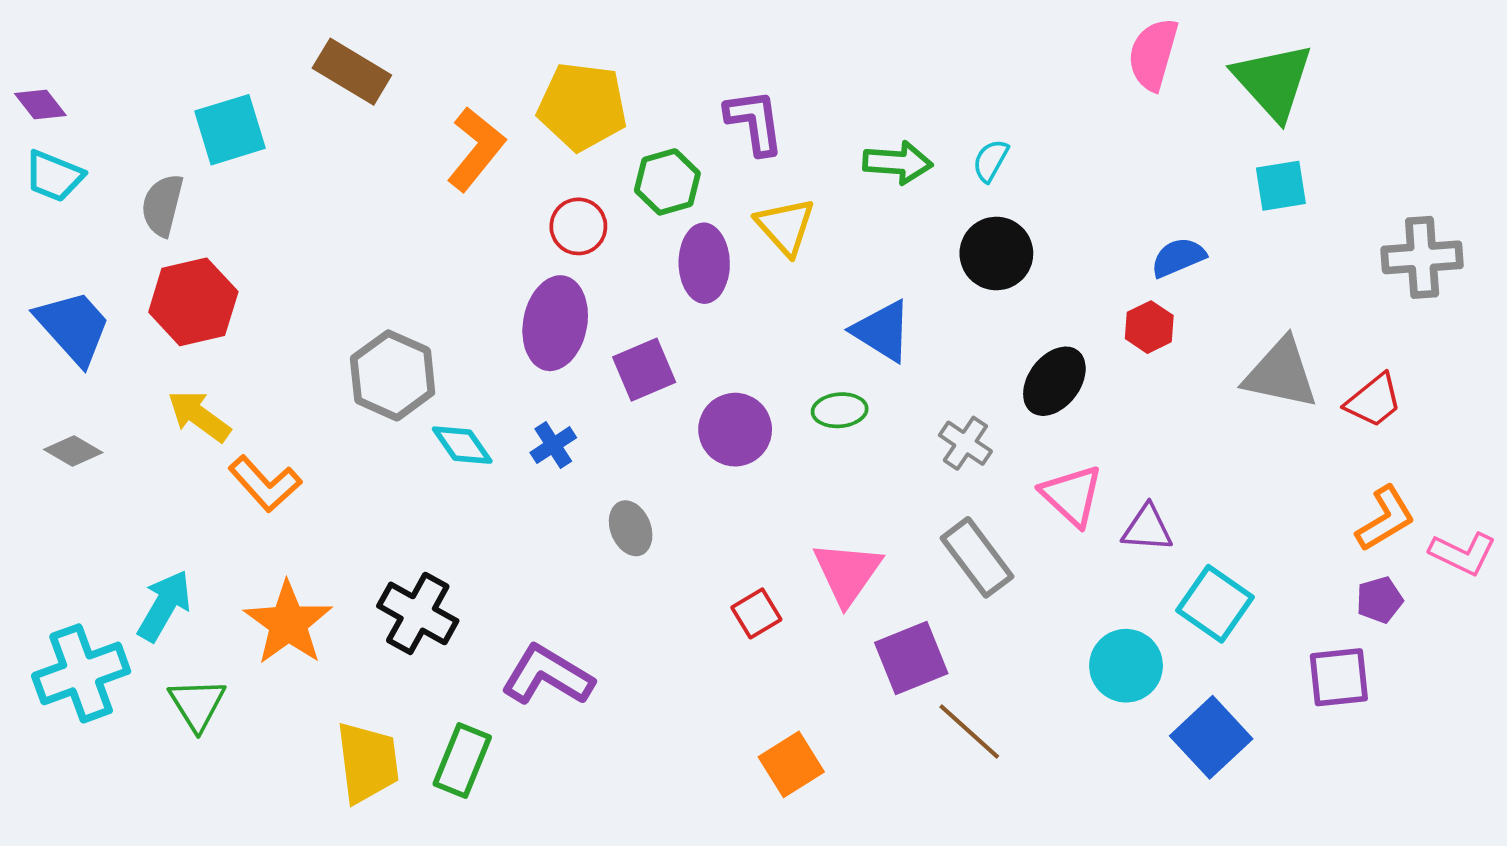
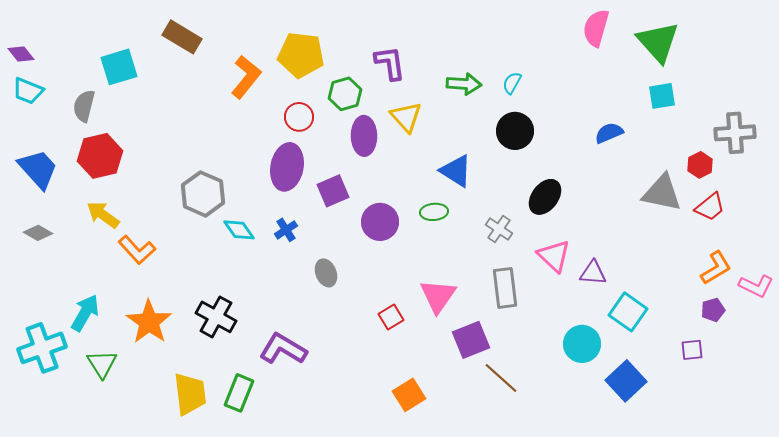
red hexagon: (1149, 327) -> (700, 165), moved
gray rectangle: (977, 557) -> (505, 288), turned 30
purple square: (1339, 677) -> (692, 350), size x0.7

